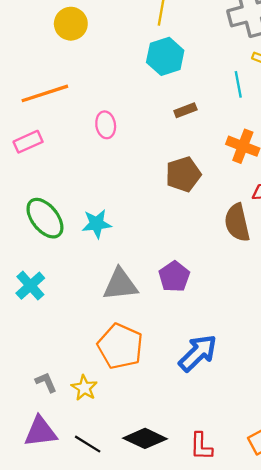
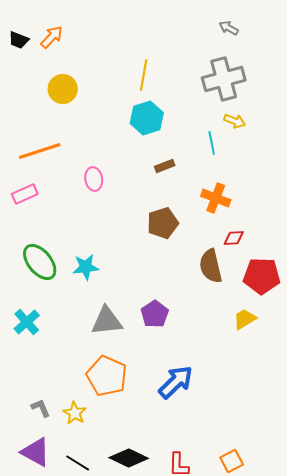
purple triangle: (40, 432) -> (36, 452), turned 36

